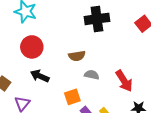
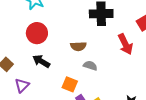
red arrow: (124, 81) -> (125, 44), moved
orange square: (72, 97) -> (70, 84), turned 35

